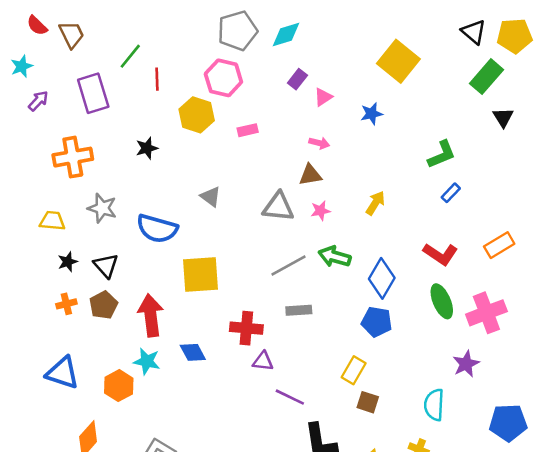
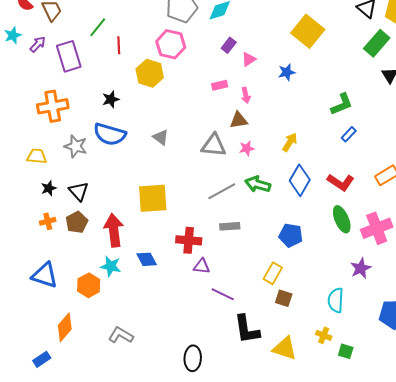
purple arrow: (38, 101) -> (38, 44), moved
pink rectangle: (248, 130) -> (220, 85), moved
pink arrow: (319, 143) -> (246, 95), turned 63
blue semicircle: (157, 229) -> (110, 134), moved
blue diamond: (382, 278) -> (300, 180), moved

